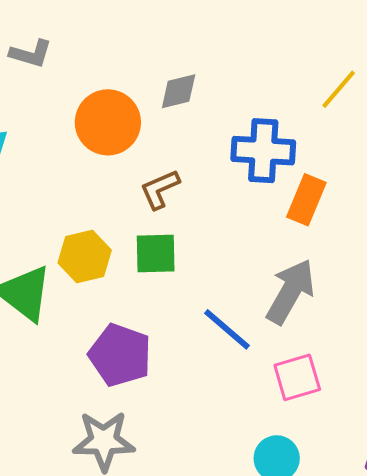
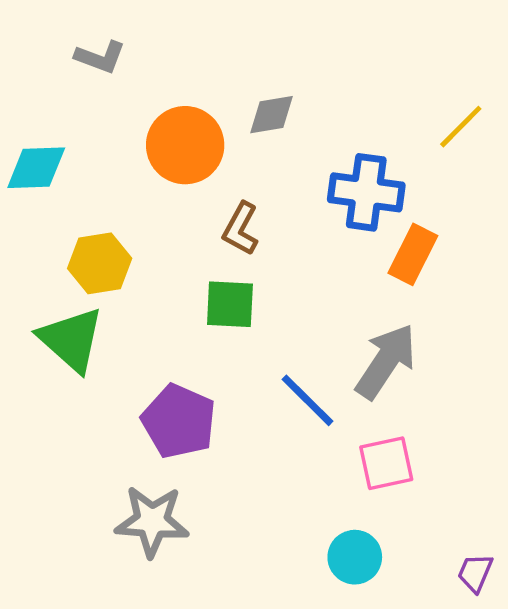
brown L-shape: (160, 189) -> (241, 229), turned -42
yellow hexagon: (85, 257) -> (100, 263), moved

